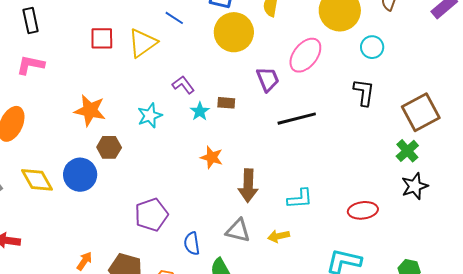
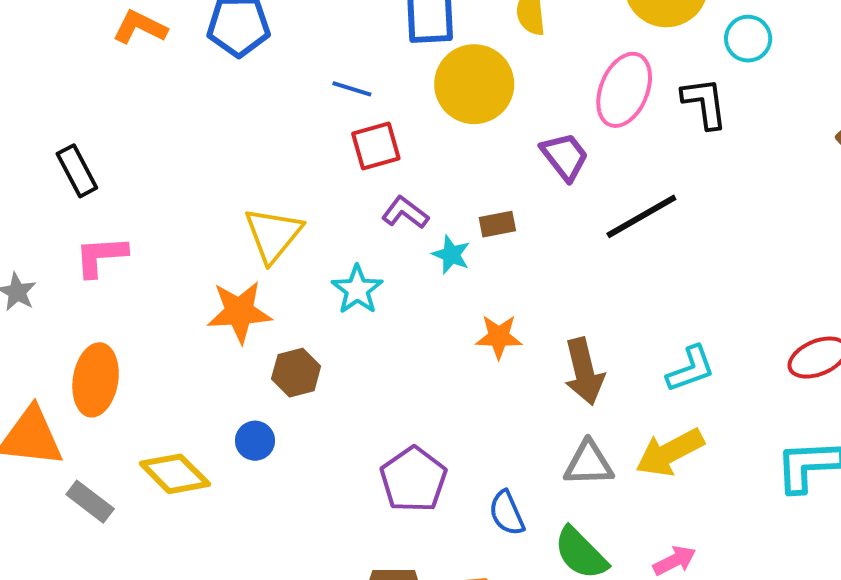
red square: (102, 38) -> (376, 146), moved
yellow triangle: (143, 43) -> (273, 235), moved
black L-shape: (364, 92) -> (705, 103), moved
blue circle: (80, 175) -> (255, 441), size x0.6
yellow arrow: (279, 236) -> (670, 452), size x1.6

